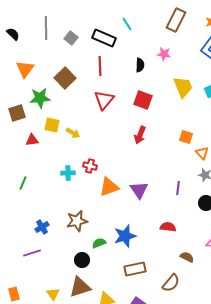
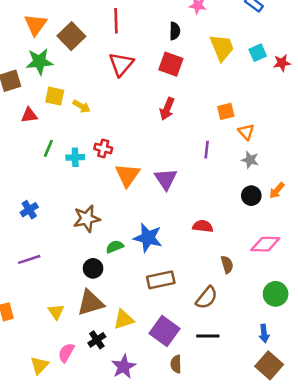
black semicircle: (140, 65) -> (175, 31), moved
orange triangle: (25, 69) -> (36, 25), moved
orange square: (186, 137) -> (226, 111), turned -32
green line: (23, 183) -> (48, 148), moved
orange triangle: (109, 187) -> (127, 175), turned -35
purple line: (178, 188) -> (207, 150), moved
blue cross: (42, 227) -> (29, 210), moved
blue star: (125, 236) -> (148, 238), turned 30
brown semicircle: (187, 257) -> (227, 265), turned 48

